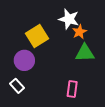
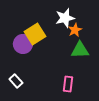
white star: (69, 19) -> (65, 18), turned -30
purple circle: (24, 60) -> (23, 44), moved

